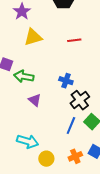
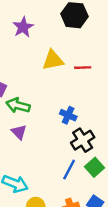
yellow triangle: (33, 37) -> (53, 60), moved
purple triangle: (35, 100) -> (19, 132), moved

